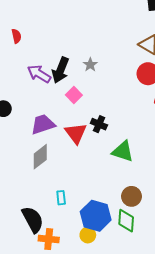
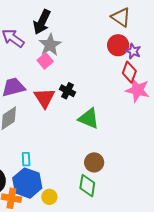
gray star: (90, 65) -> (50, 45), moved, size x1.6
black arrow: (61, 70) -> (42, 22), moved
blue hexagon: (96, 216) -> (27, 183), moved

